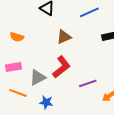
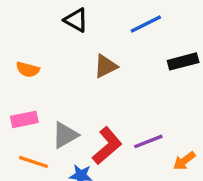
red L-shape: (61, 67) -> (107, 146), moved

